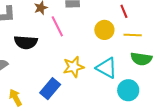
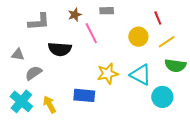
yellow line: (133, 35) -> (167, 42), turned -36
blue rectangle: (50, 89) -> (84, 95), turned 55

